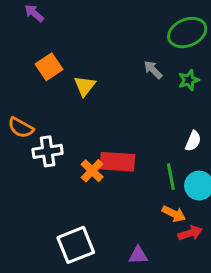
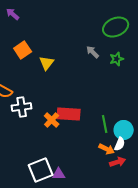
white semicircle: (193, 141) -> (120, 144), moved
purple triangle: (138, 255) -> (59, 174), moved

